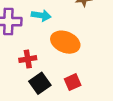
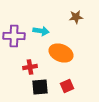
black square: (40, 83) -> (40, 87), turned 30

